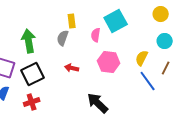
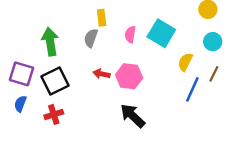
cyan square: (116, 21) -> (161, 33), moved, turned -30
pink hexagon: (109, 62) -> (129, 76), moved
blue line: (148, 81) -> (192, 89), turned 60

